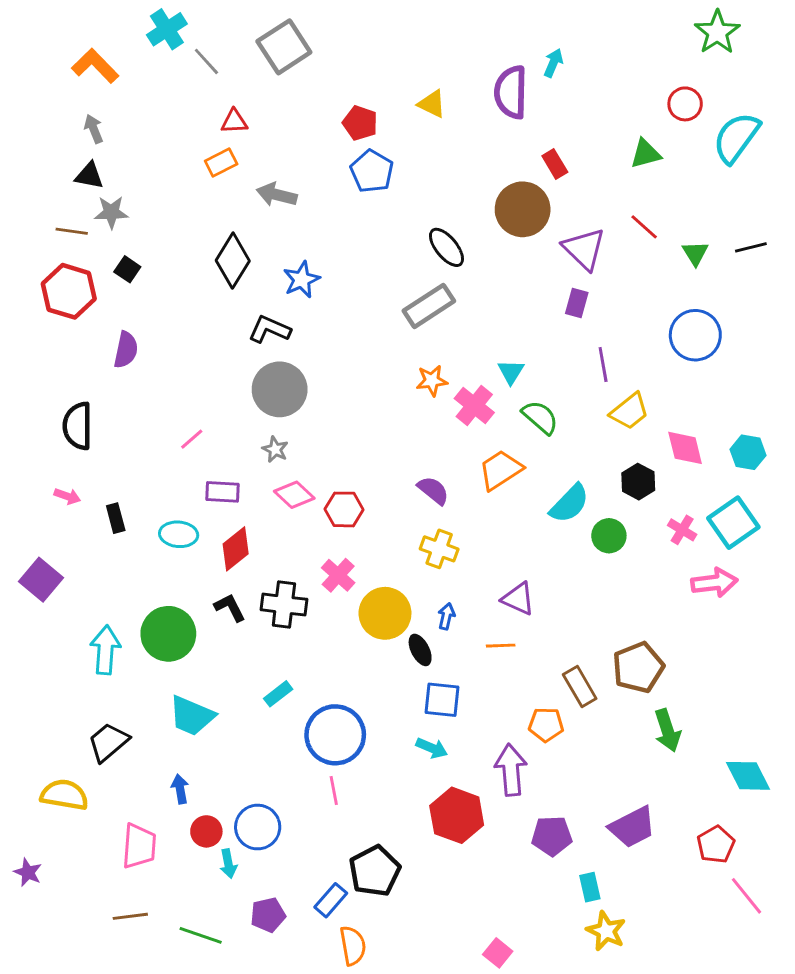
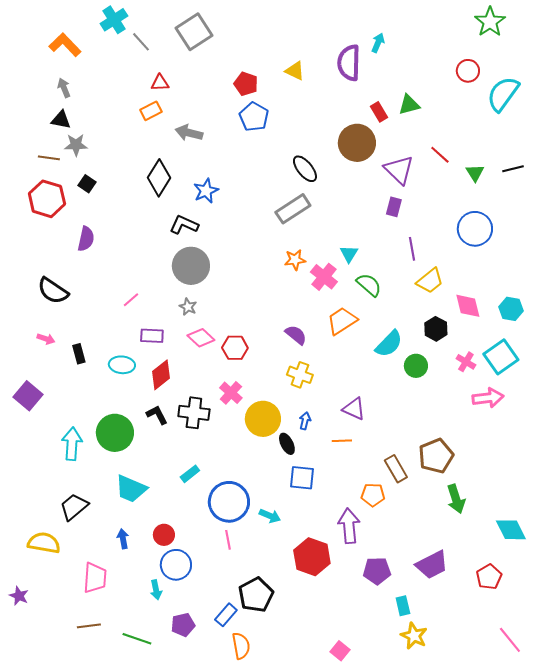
green triangle: (646, 154) -> (409, 105), moved
black semicircle: (78, 426) -> (53, 291), turned -56
cyan arrow: (432, 748) -> (270, 516), moved
red circle: (206, 831) -> (164, 535), moved
pink line: (747, 896) -> (510, 640), moved

